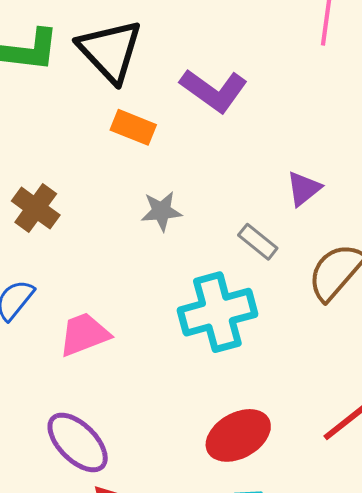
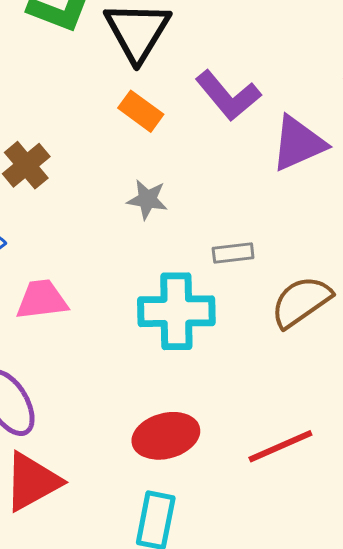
purple triangle: (304, 189) -> (298, 143), moved, size x1.6
gray rectangle: (258, 242) -> (233, 253), turned -60

